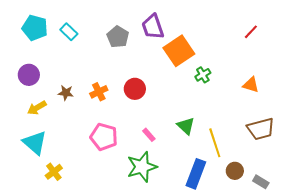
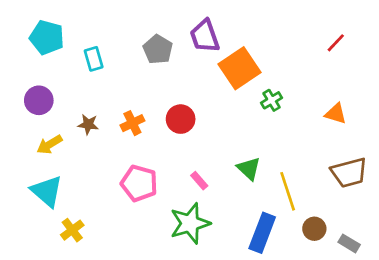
cyan rectangle: (69, 32) -> (94, 59), moved, turned 30

